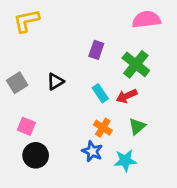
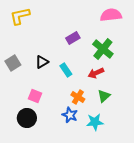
purple rectangle: (96, 50) -> (73, 38), turned 40
cyan rectangle: (100, 93) -> (66, 70), moved
pink square: (26, 126) -> (35, 96), moved

